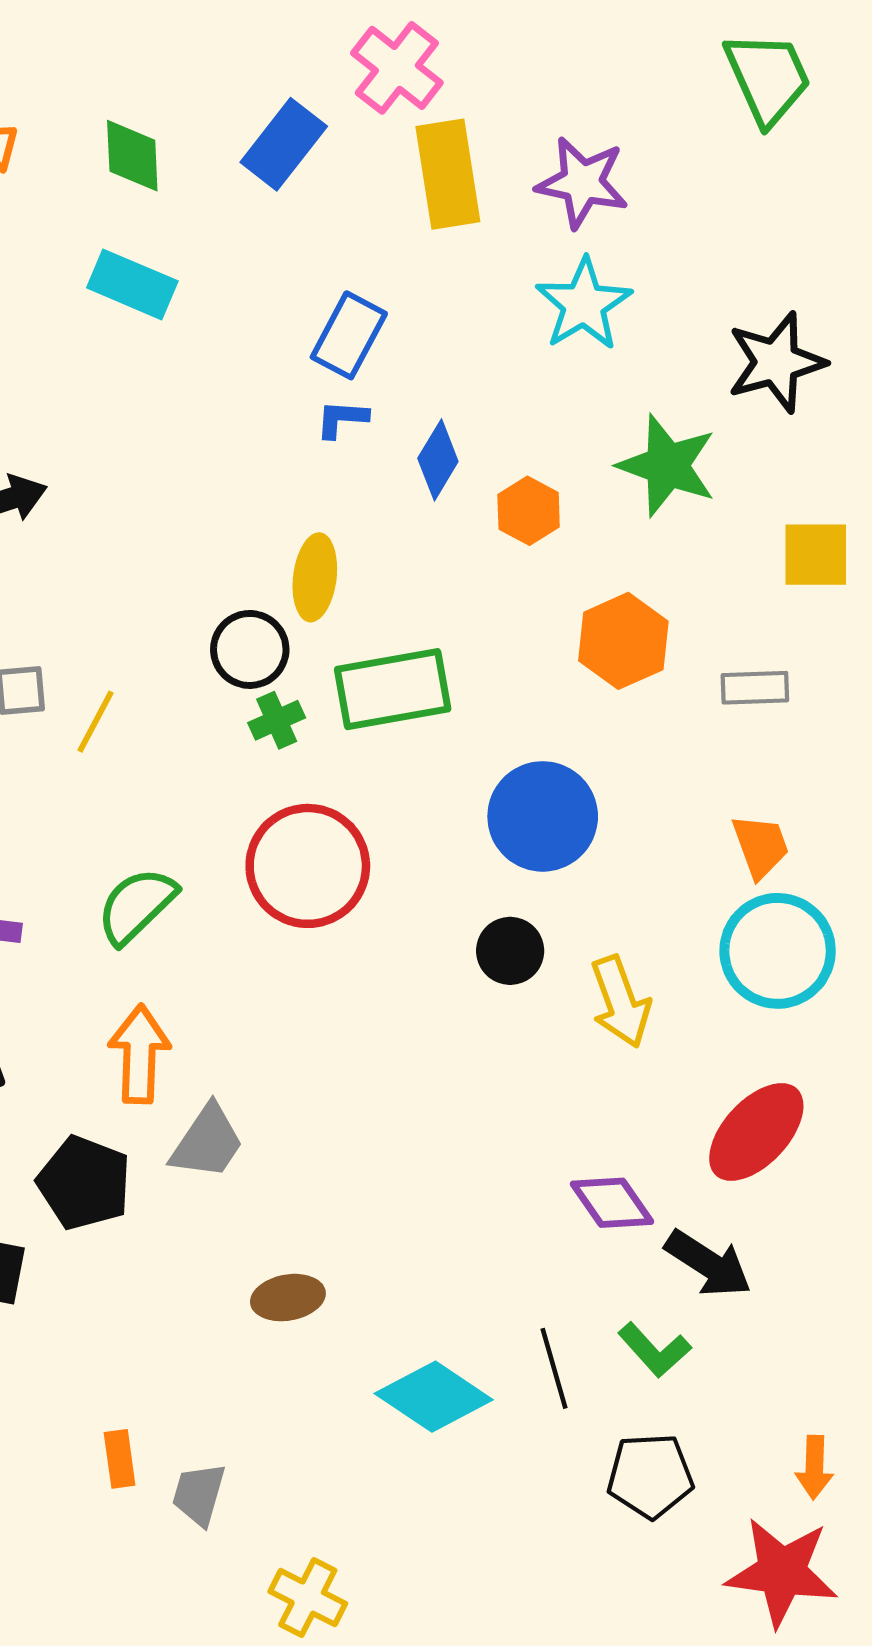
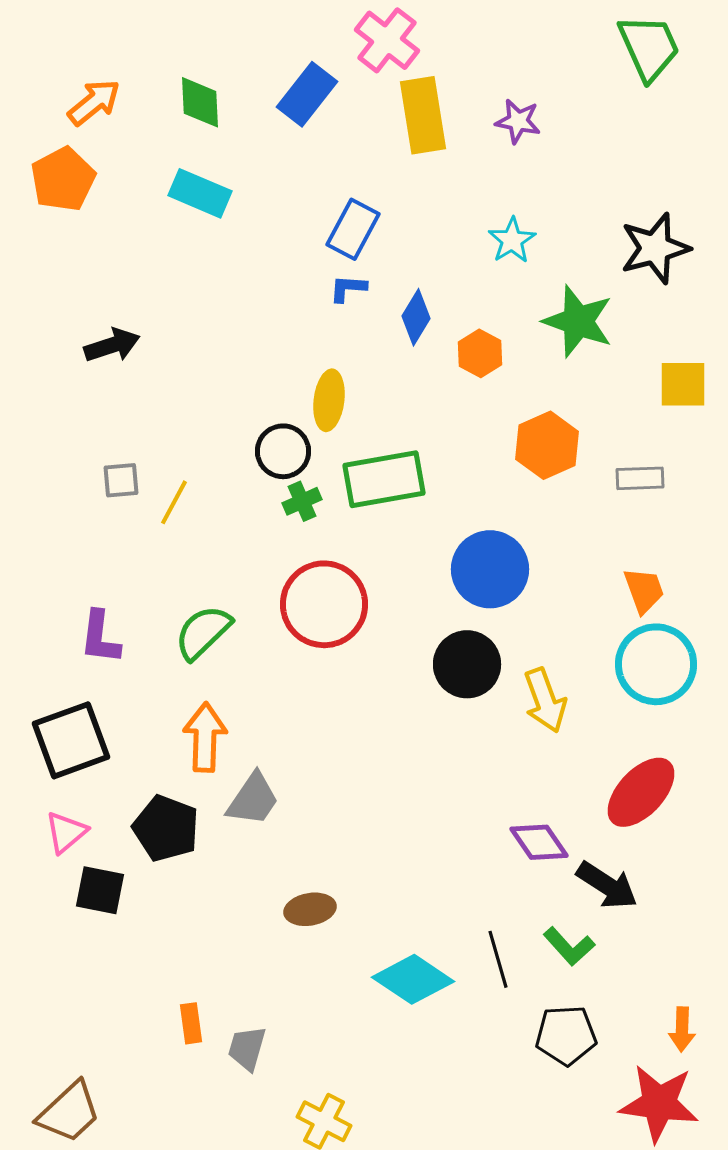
purple star: (582, 183) -> (518, 121), size x0.7
cyan star: (584, 304) -> (512, 240), moved, size x0.7
black circle: (510, 951) -> (467, 664), size x1.4

